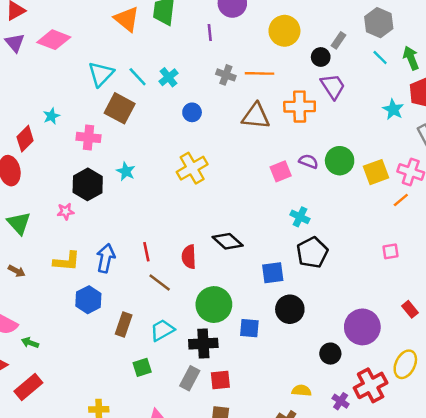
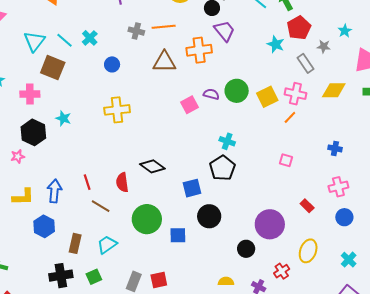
yellow cross: (192, 168) -> (117, 110), turned 30
cyan cross: (300, 217) -> (227, 141), moved
pink square: (390, 251) -> (286, 160), turned 32
black cross: (203, 344) -> (61, 276), moved
red cross: (371, 385) -> (282, 271), size x0.6

